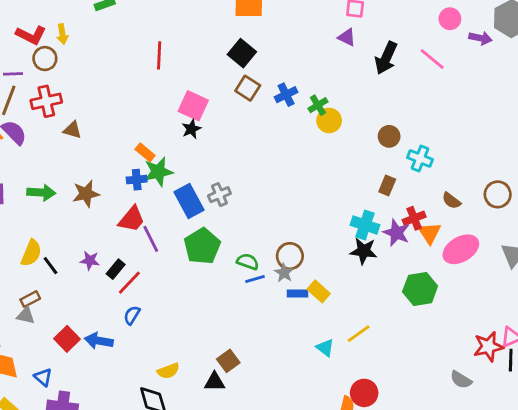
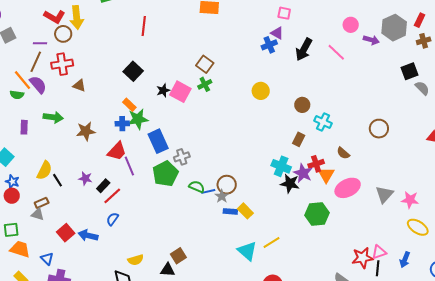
yellow arrow: (62, 34) -> (77, 18), size x1.6
black square: (242, 53) -> (133, 71), moved
red line: (159, 55) -> (144, 26), moved
blue cross: (286, 95) -> (269, 45), moved
green cross: (318, 105) -> (205, 84), moved
pink square: (193, 106) -> (180, 92), moved
green arrow: (41, 193) -> (53, 117), moved
brown circle: (498, 194) -> (379, 129), moved
gray cross: (219, 195) -> (182, 157), moved
black star: (364, 251) -> (290, 183), moved
blue line: (255, 279) -> (208, 191), moved
cyan triangle: (325, 348) -> (247, 251), size x1.5

